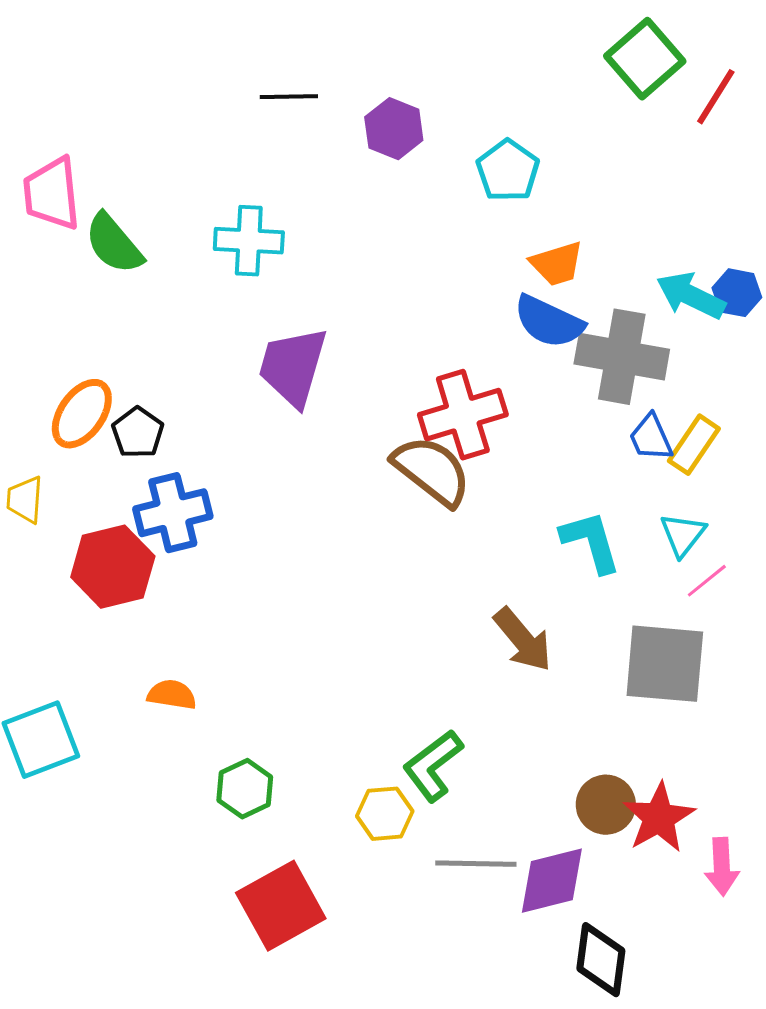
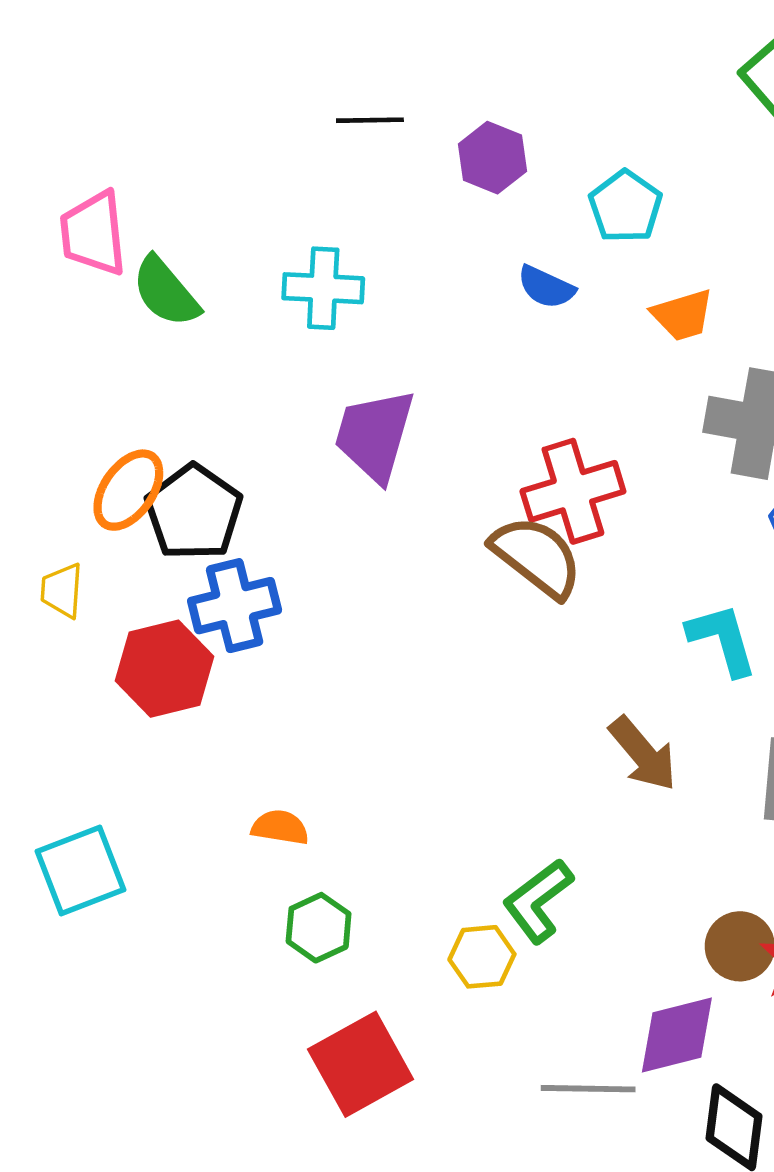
blue semicircle: (549, 322) -> (546, 287), moved, size x0.7
black pentagon: (138, 433) -> (194, 512), size x1.6
orange semicircle: (172, 695) -> (280, 827), moved
gray line: (476, 864) -> (588, 1089), moved

